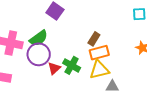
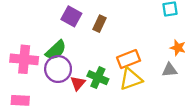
brown rectangle: (94, 39) -> (100, 24), moved
gray triangle: (112, 86) -> (169, 70), moved

